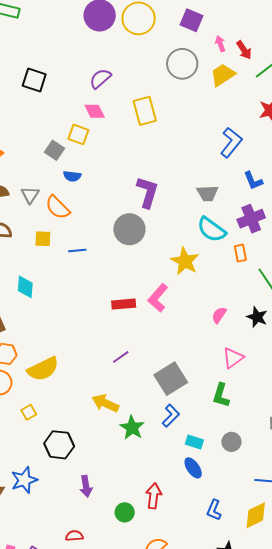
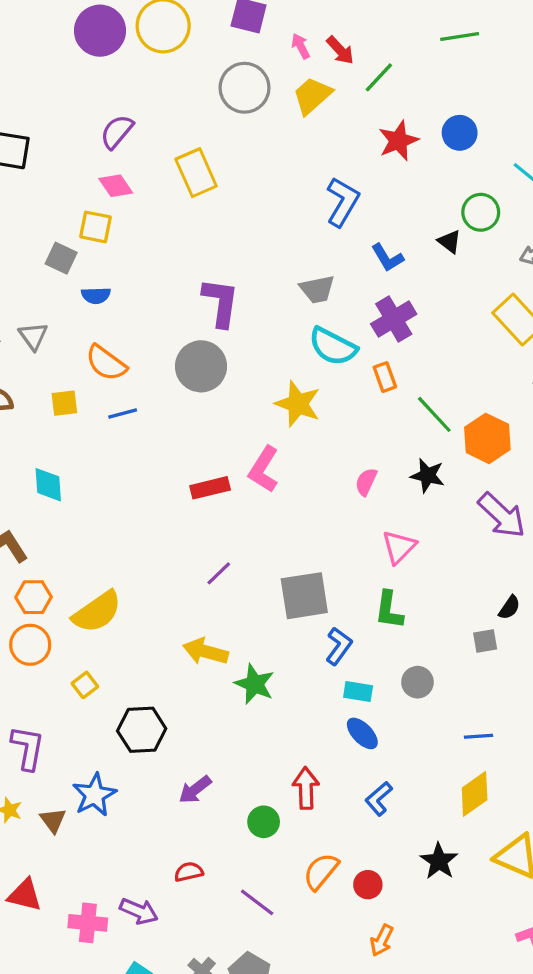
orange semicircle: (58, 207) -> (106, 363), moved
gray square: (171, 379) -> (304, 596), turned 32
blue L-shape: (171, 416) -> (339, 646), moved
purple arrow: (86, 486) -> (195, 790), turned 70
blue L-shape: (214, 510) -> (379, 799), moved, turned 35

